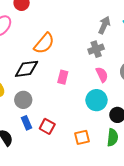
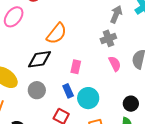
cyan circle: (96, 100) -> (88, 98), moved
blue rectangle: (26, 123) -> (68, 91), moved

